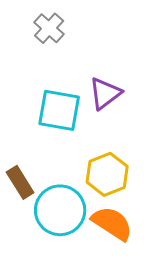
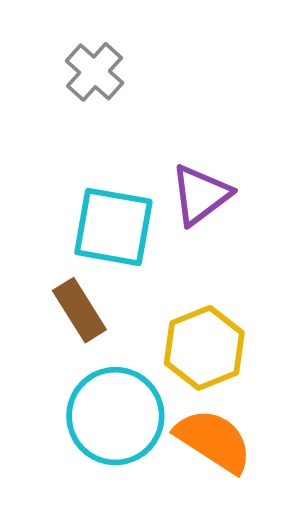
brown rectangle: (20, 182) -> (79, 310), moved

